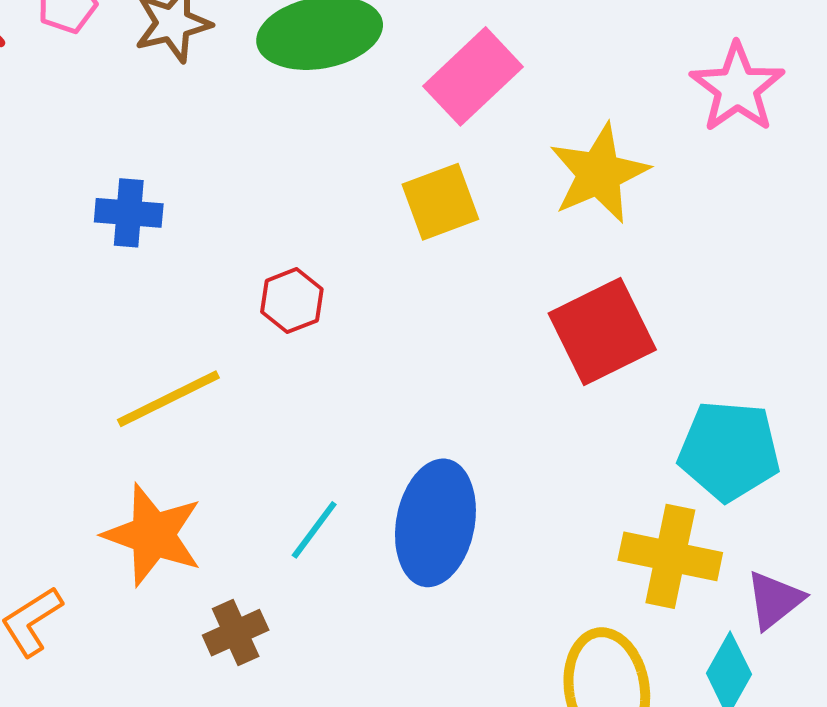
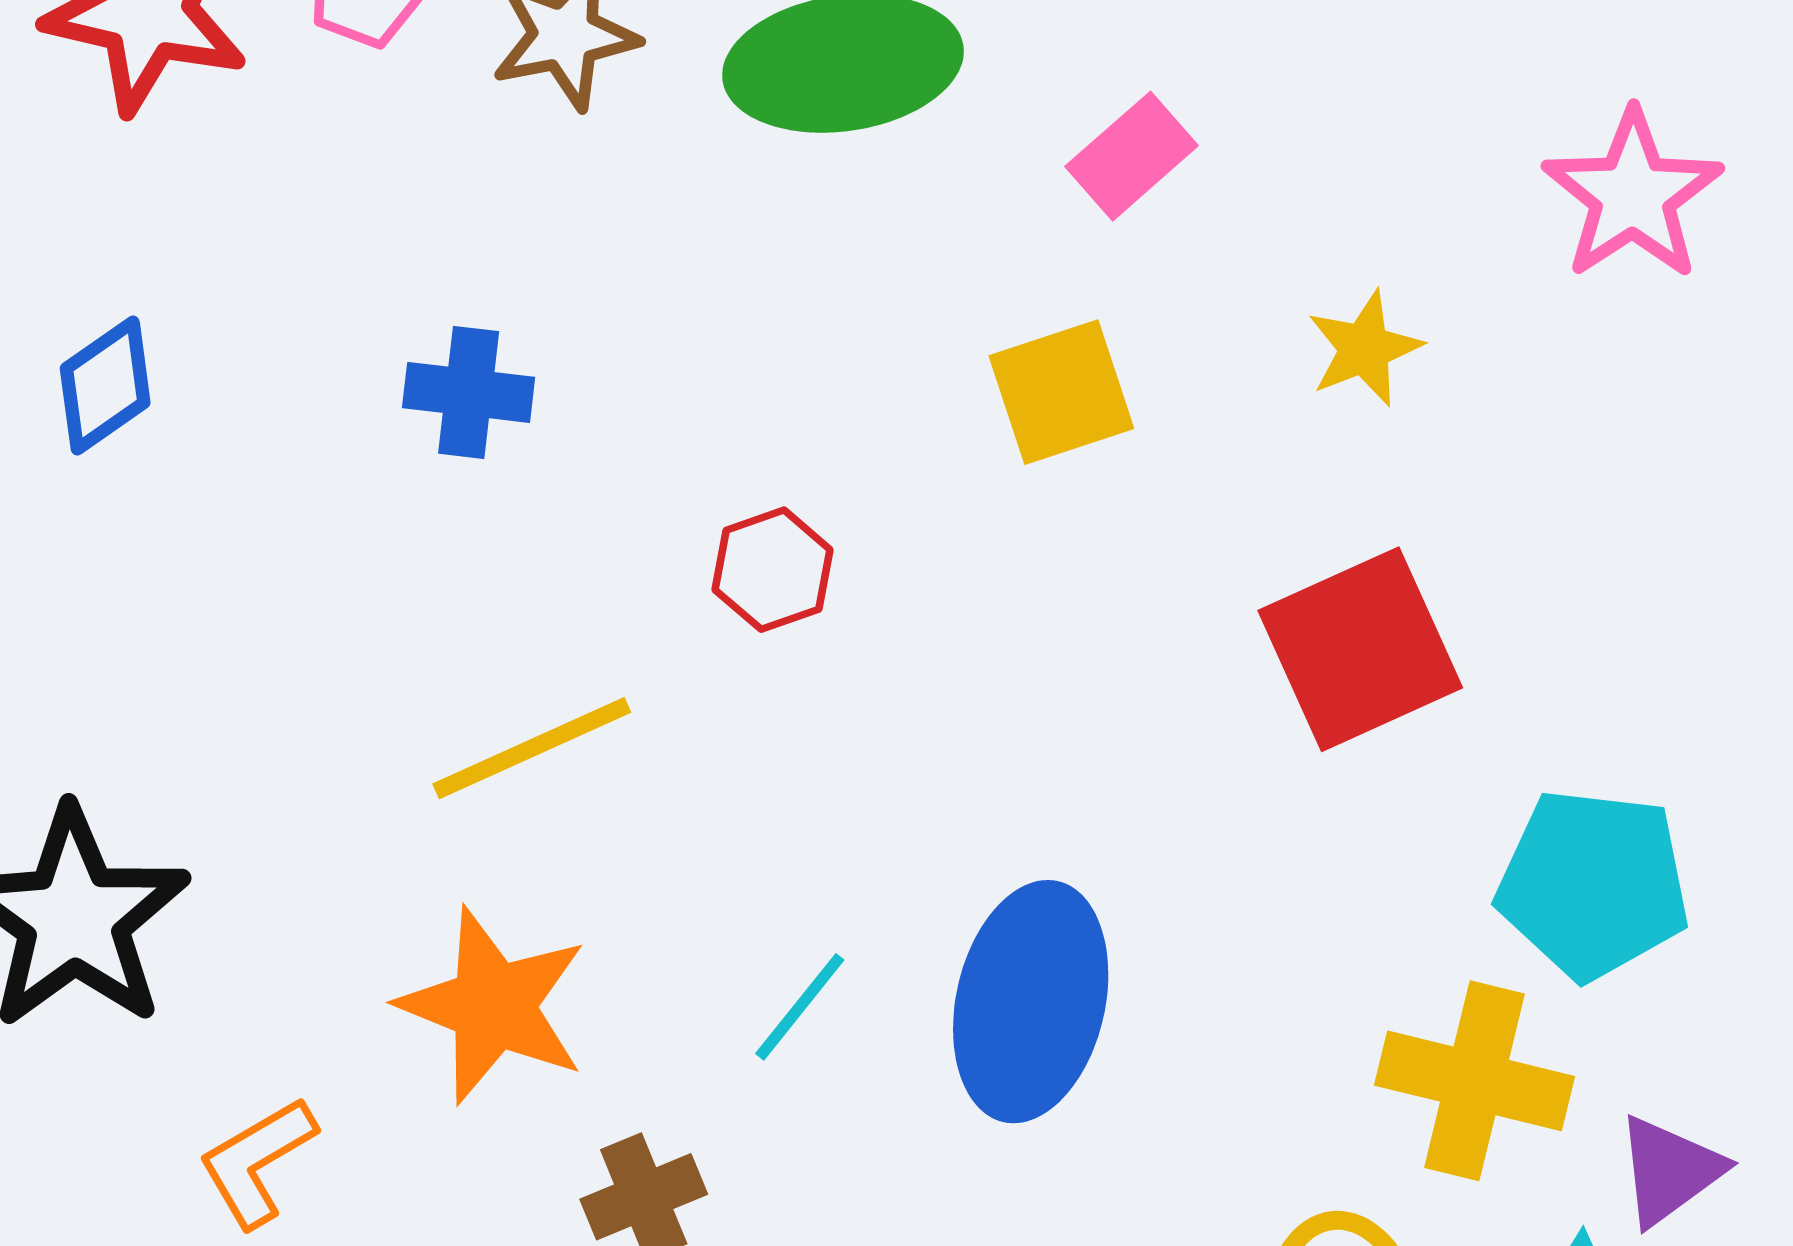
pink rectangle: (473, 76) -> (1132, 156), size x0.7
yellow star: (599, 173) -> (1364, 349), size x0.6

